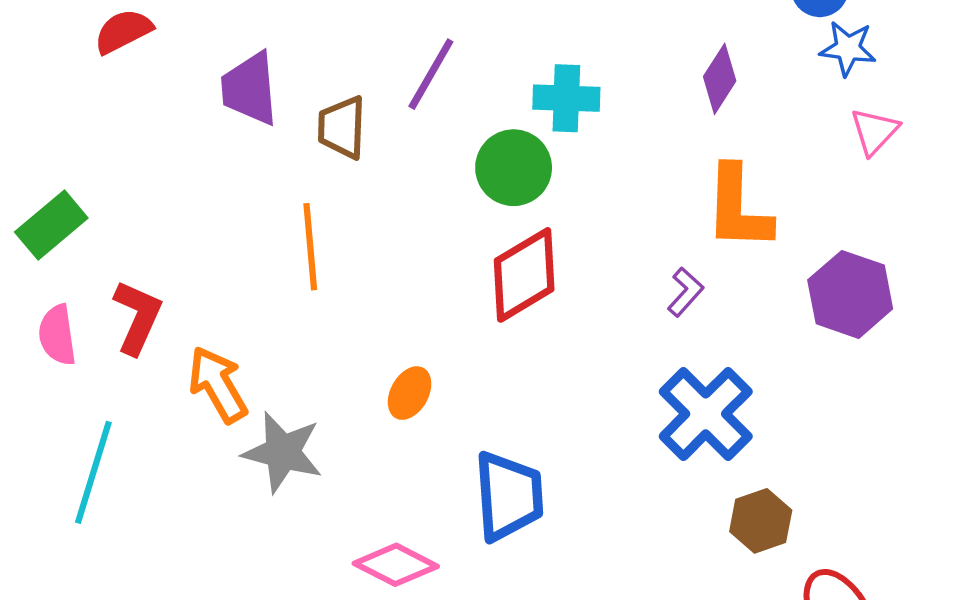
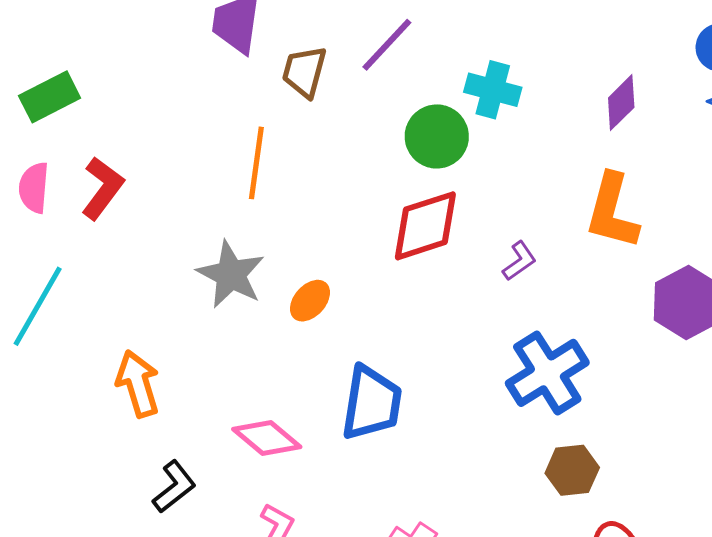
purple L-shape: (685, 292) -> (519, 261), moved
orange arrow: (218, 385) -> (138, 384), moved
gray star: (283, 452) -> (231, 275), moved

